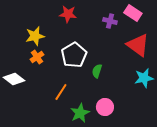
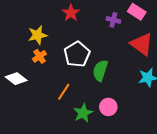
red star: (68, 14) -> (71, 13), turned 30
green semicircle: (97, 71) -> (100, 71), size x1.5

